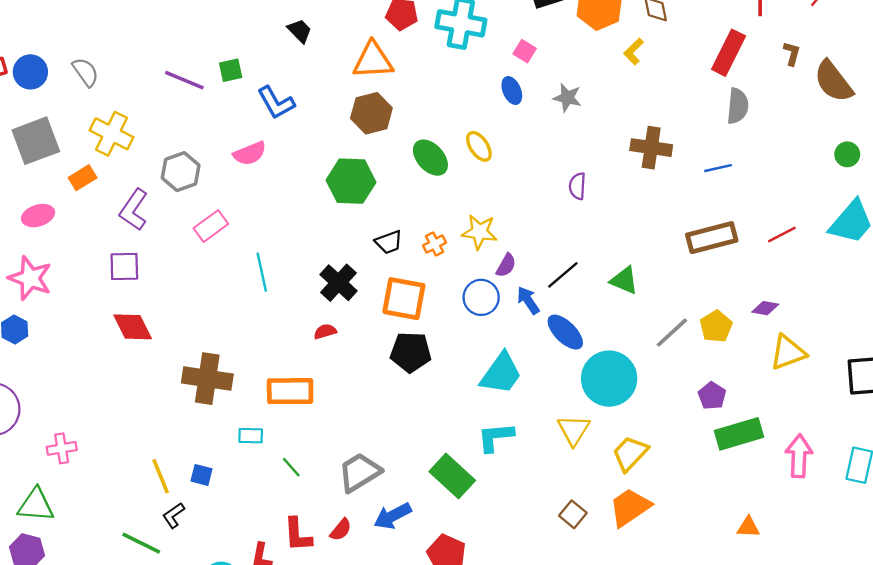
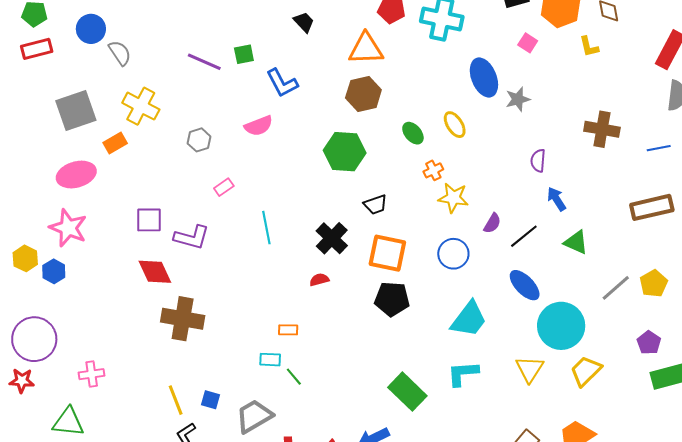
pink square: (525, 51) -> (528, 43), moved
yellow L-shape: (634, 51) -> (589, 47), turned -60
blue circle: (30, 72) -> (91, 29), moved
blue ellipse: (512, 91) -> (484, 78), size x1.6
gray star: (567, 98) -> (518, 99), moved, turned -30
green ellipse: (430, 158) -> (413, 133), size x0.7
gray hexagon: (181, 172) -> (199, 140), size x0.7
purple L-shape: (134, 210) -> (192, 237), moved, turned -111
pink ellipse: (38, 216) -> (76, 175), size x1.4
pink rectangle: (211, 226) -> (224, 187), size x0.7
orange cross: (435, 244) -> (433, 170), moved
purple semicircle: (506, 265) -> (492, 223), moved
blue arrow: (528, 300) -> (556, 199), moved
brown cross: (207, 379) -> (183, 319), moved
orange rectangle: (290, 391) -> (288, 330), size x0.5
cyan rectangle: (251, 436) -> (270, 360), moved
yellow trapezoid: (630, 453) -> (586, 371), moved
green line: (291, 467) -> (294, 377), moved
gray trapezoid: (359, 472) -> (254, 416), moved
green rectangle: (452, 476) -> (407, 392), moved

